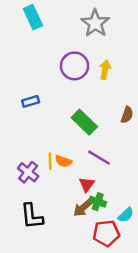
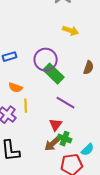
purple circle: (75, 66) -> (46, 60), moved
yellow arrow: (105, 70) -> (71, 31), turned 98
orange semicircle: (64, 161) -> (16, 88), moved

